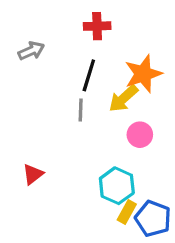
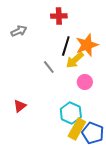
black line: (89, 75) -> (66, 46), moved
gray line: (81, 110) -> (49, 67), turned -40
yellow rectangle: (127, 212) -> (77, 129), size x1.5

